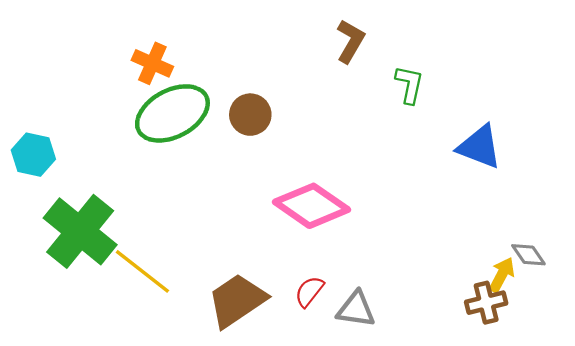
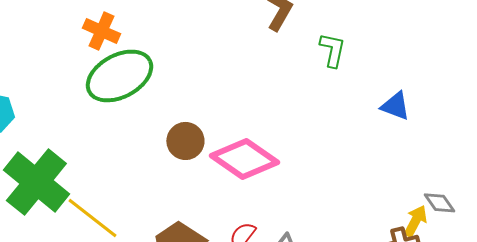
brown circle: (250, 115) -> (185, 141), moved
blue triangle: (479, 147) -> (395, 106), size x0.7

